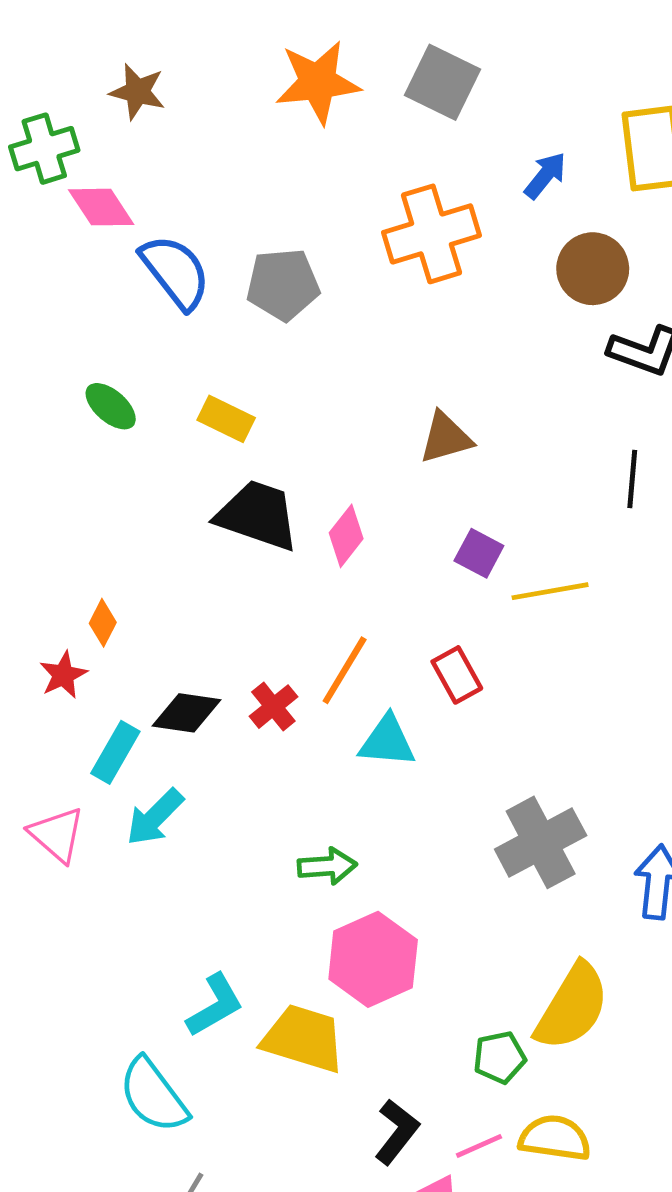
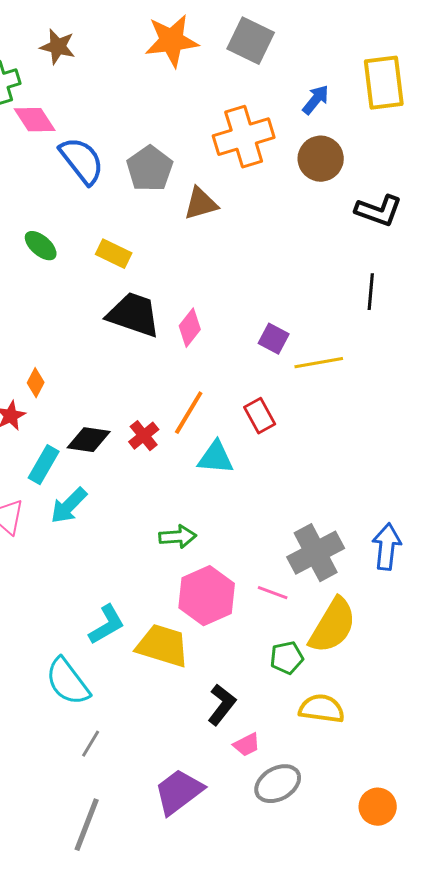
brown circle: (593, 269) -> (321, 159), moved
gray pentagon: (283, 285) -> (150, 169), turned -30
brown triangle: (446, 438) -> (201, 204), moved
gray cross: (541, 842) -> (316, 553), moved
pink line: (479, 1146) -> (273, 593), moved, turned 44

